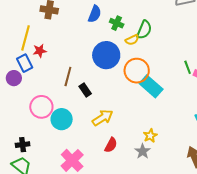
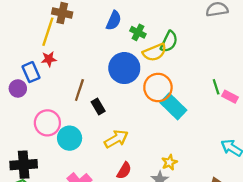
yellow line: (25, 38) -> (48, 32), moved
yellow semicircle: (132, 40) -> (155, 52), size x1.5
black cross: (23, 145) -> (24, 165), size x1.6

